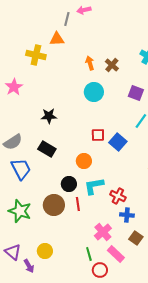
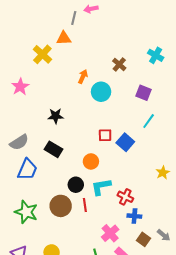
yellow cross: (36, 55) -> (42, 54), turned 30
orange arrow: (90, 63) -> (83, 77), moved, turned 40
blue trapezoid: (21, 169) -> (27, 170), turned 50

